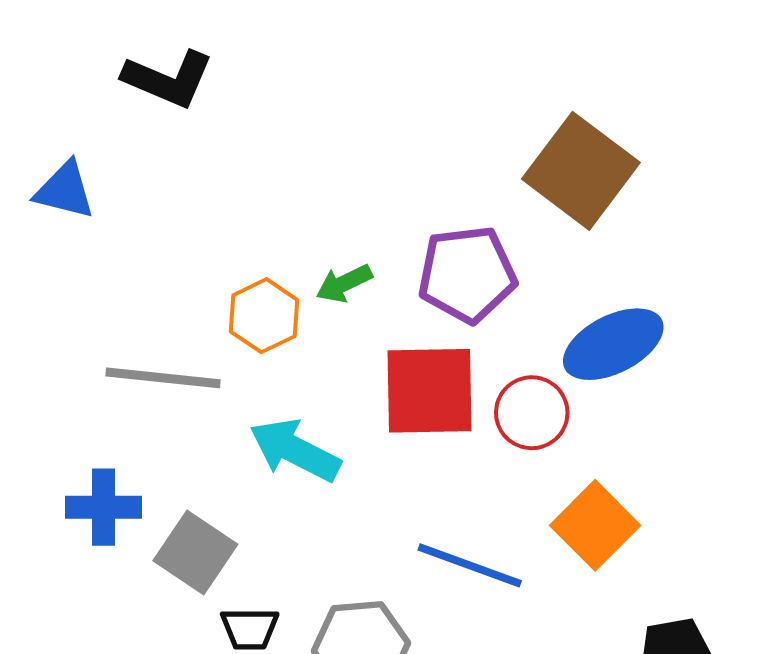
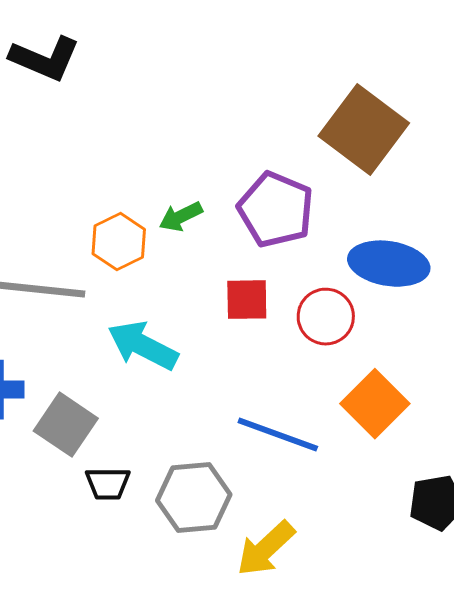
purple pentagon: (467, 274) -> (276, 210), turned 30
blue ellipse: (613, 344) -> (389, 264), turned 36
red square: (430, 391) -> (247, 300), size x0.6

